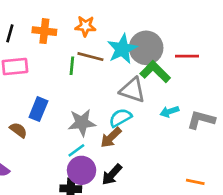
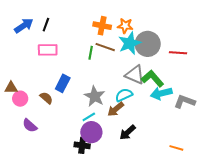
orange star: (85, 26) -> (125, 26), moved
orange cross: (44, 31) -> (102, 26), moved
green L-shape: (155, 72) -> (153, 78), moved
cyan arrow: (169, 112) -> (161, 93), size x1.5
gray star: (82, 123) -> (95, 96), turned 30
black arrow: (112, 175) -> (128, 132), moved

